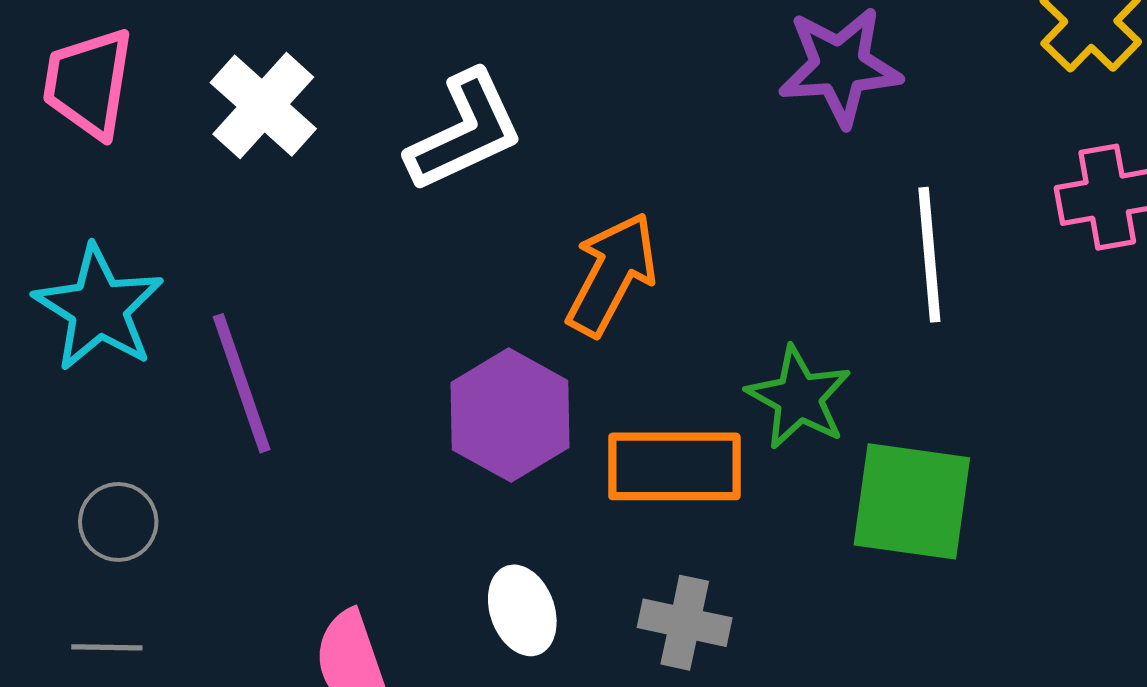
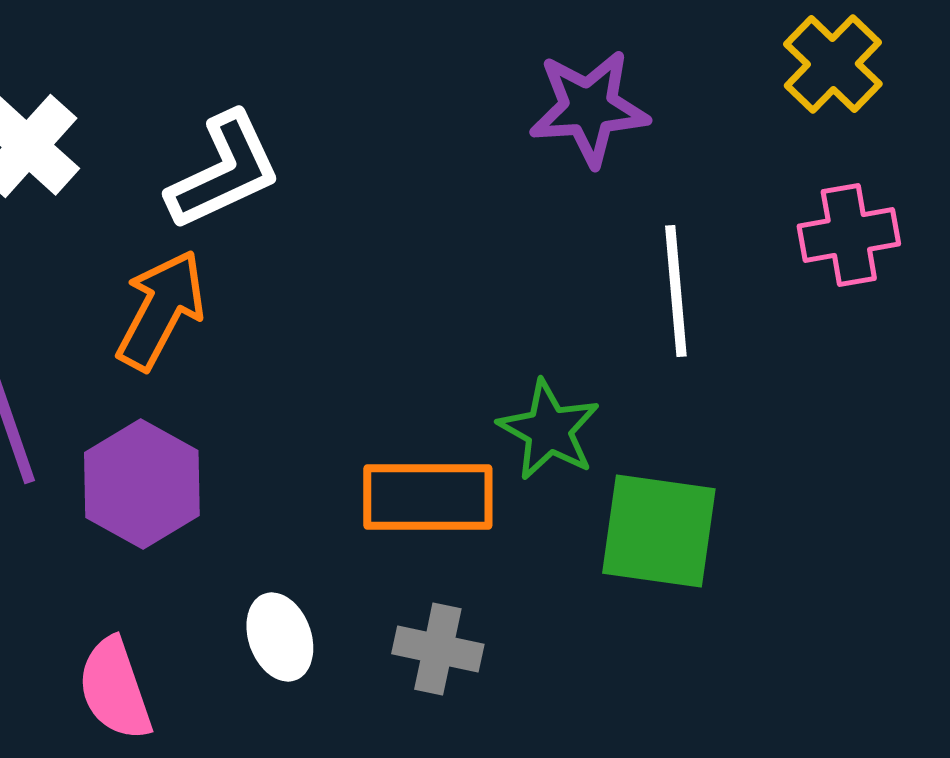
orange arrow: (612, 274) -> (161, 310), moved
purple hexagon: (510, 415) -> (142, 484), moved

